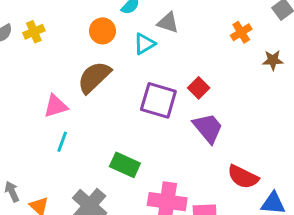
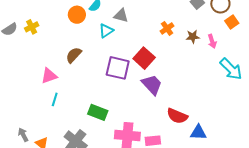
orange circle: (102, 31) -> (77, 15), moved
orange cross: (241, 32) -> (167, 28), moved
brown semicircle: (94, 77) -> (74, 55), size x0.7
red square: (199, 88) -> (144, 58), size x1.5

